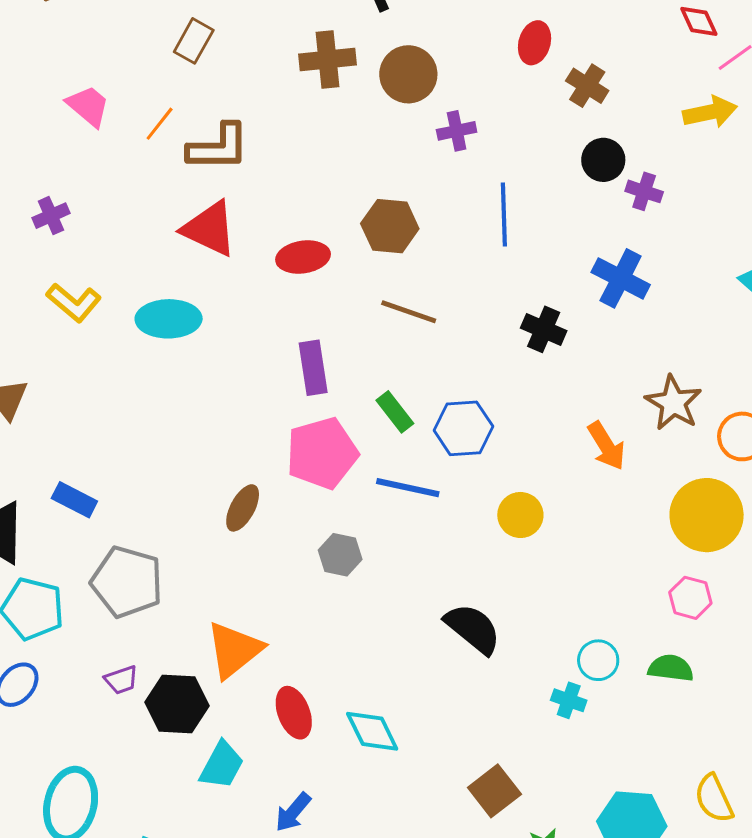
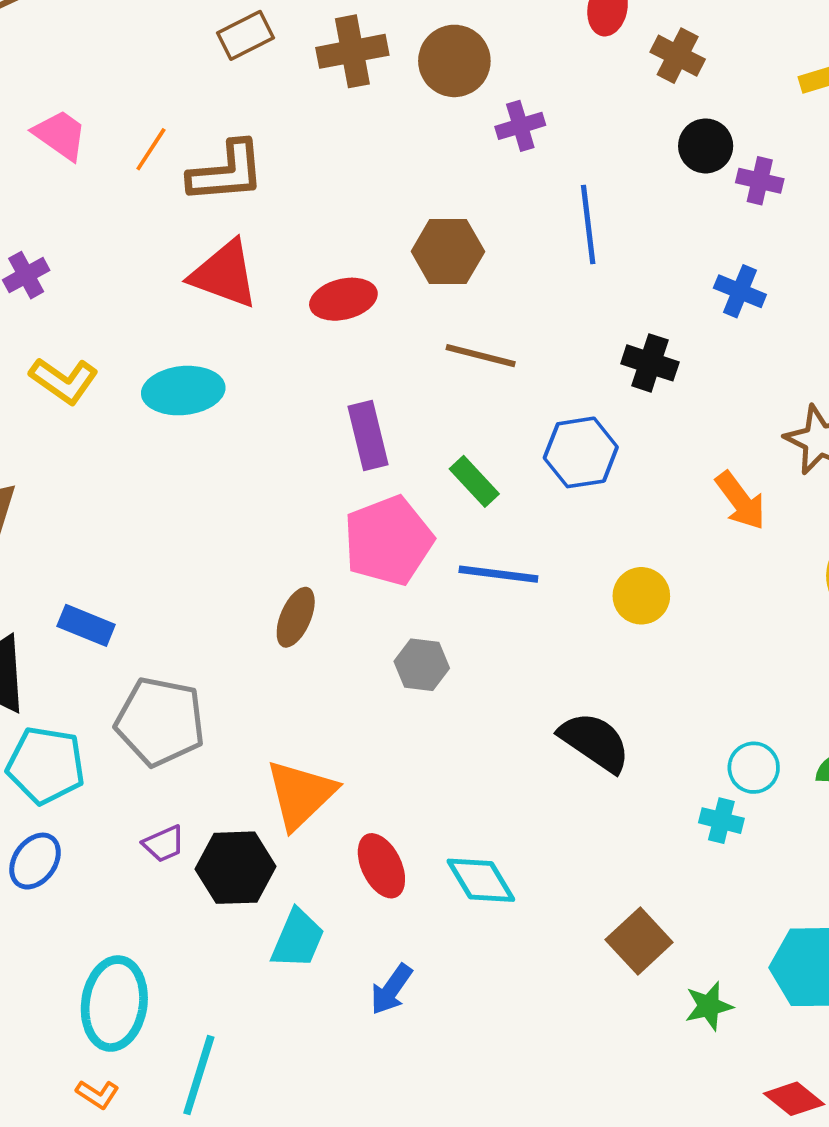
brown rectangle: (194, 41) -> (246, 35), moved, turned 39
blue cross: (621, 278) -> (740, 291), size x0.7
blue hexagon: (463, 428) -> (581, 452), moved

